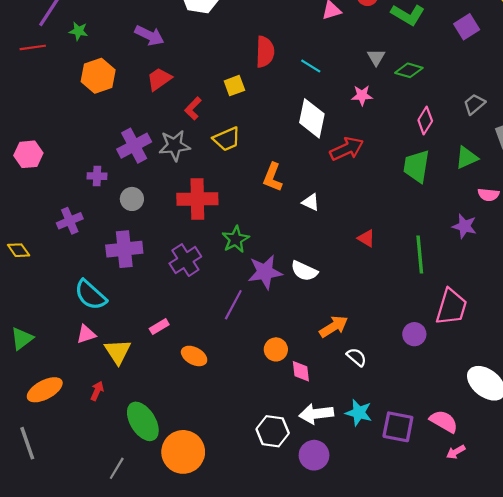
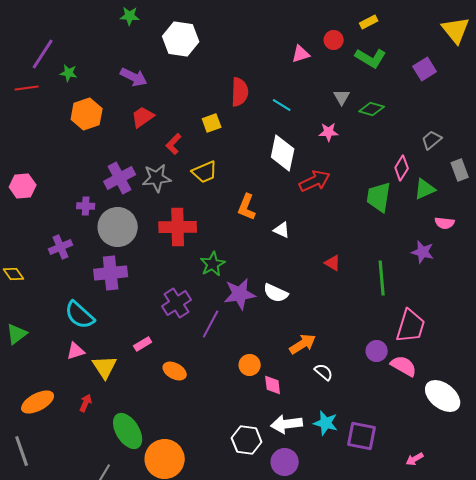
pink diamond: (425, 120) -> (402, 168), moved
gray circle: (132, 199) -> (118, 227), size x1.8
purple cross: (185, 260) -> (177, 303), moved
green triangle: (22, 339) -> (17, 334), moved
pink semicircle: (444, 421) -> (404, 366), moved

